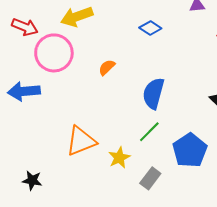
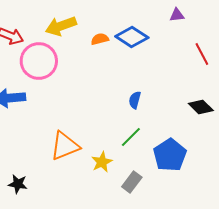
blue diamond: (150, 28) -> (132, 37), size x1.5
orange semicircle: (107, 67) -> (100, 39), moved, turned 30
blue semicircle: (153, 93) -> (135, 100), size x0.6

